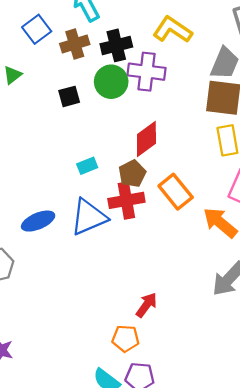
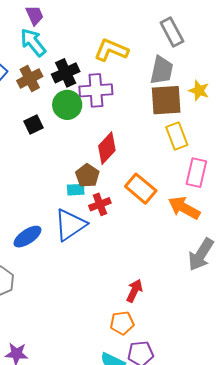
cyan rectangle: (87, 166) -> (76, 190), moved, turned 30
brown pentagon: (132, 174) -> (87, 175), moved
red cross: (126, 200) -> (100, 204), size x0.7

